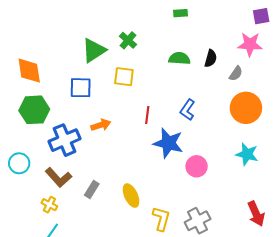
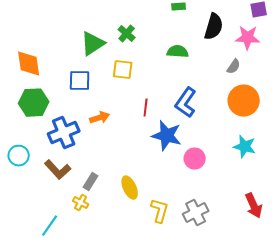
black semicircle: (211, 58) -> (214, 27), moved, size x1.5
blue L-shape: (187, 110) -> (186, 103), size x1.4
yellow cross: (49, 205) -> (81, 203), moved

